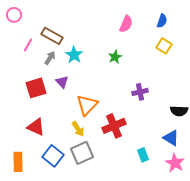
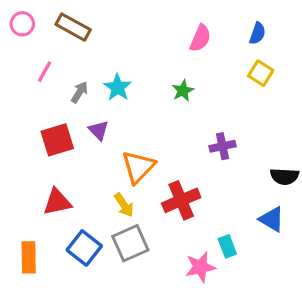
brown rectangle: (52, 36) -> (73, 27), moved
red triangle: (36, 127) -> (57, 202), turned -36
pink star: (175, 163) -> (200, 267), moved, turned 30

